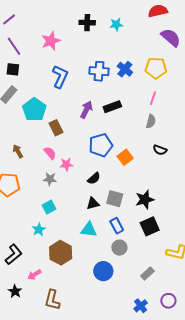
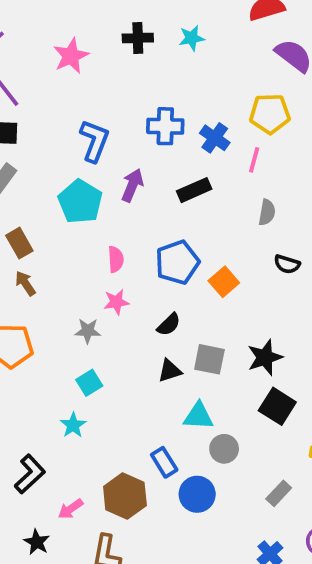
pink star: (51, 41) -> (71, 56), moved
blue cross: (125, 69) -> (215, 138), moved
pink line: (153, 98) -> (254, 160), moved
cyan pentagon: (34, 110) -> (80, 202), moved
purple arrow: (86, 110) -> (132, 185), moved
brown rectangle: (56, 128) -> (19, 243), moved
pink semicircle: (50, 153) -> (116, 259), moved, turned 40
blue rectangle: (117, 226) -> (164, 462), moved
black square: (150, 226) -> (277, 406), turned -30
cyan triangle: (89, 230) -> (198, 416), moved
brown hexagon: (61, 253) -> (125, 496), moved

